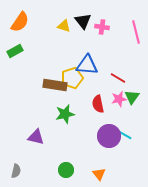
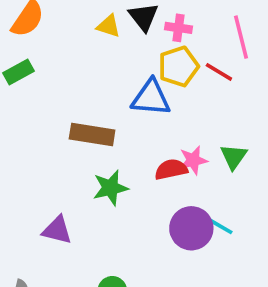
yellow pentagon: (72, 78) -> (178, 66), moved
red line: (118, 78) -> (219, 72), moved
pink star: (119, 99) -> (193, 160), moved
red semicircle: (98, 104) -> (171, 169), turned 90

